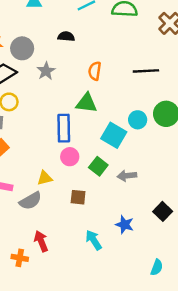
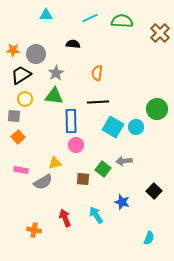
black line: (146, 71) -> (98, 102), moved
green triangle: (86, 103) -> (54, 96), moved
cyan circle: (138, 120) -> (136, 127), moved
green square: (98, 166) -> (103, 169), moved
red arrow: (41, 241) -> (65, 218), moved

